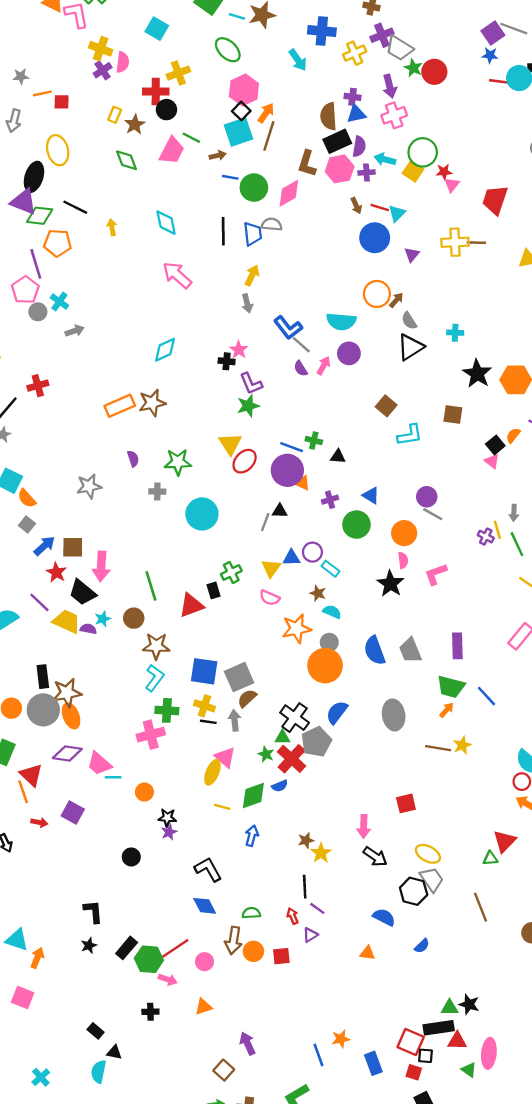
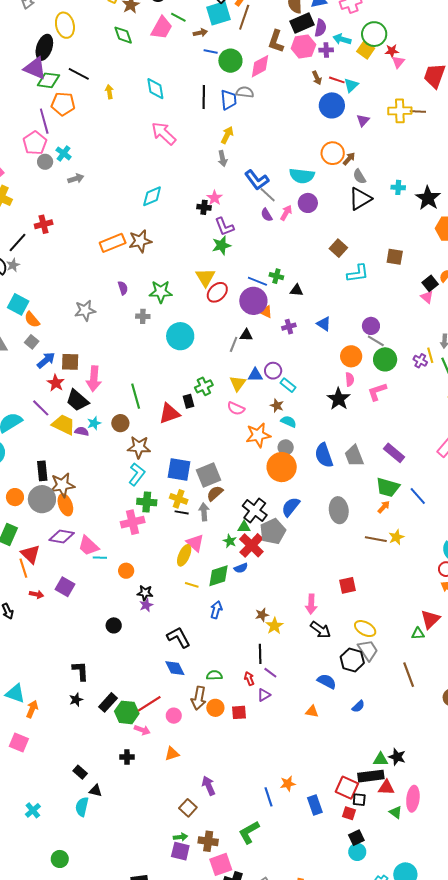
black star: (477, 374) -> (428, 198), moved
green circle: (356, 525) -> (385, 359), moved
purple rectangle: (457, 646) -> (394, 453), turned -50

